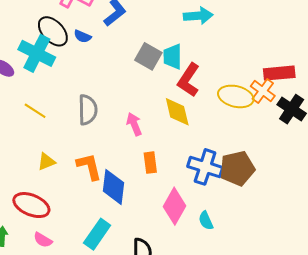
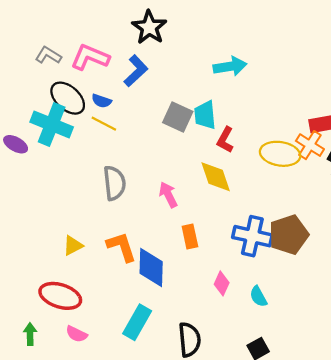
red L-shape: (189, 80) -> (225, 140), size x0.7
yellow line: (35, 111) -> (104, 124), moved
pink diamond: (175, 206) -> (222, 283), size x0.6

